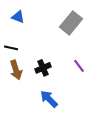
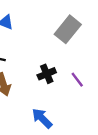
black cross: (43, 68) -> (47, 74), moved

